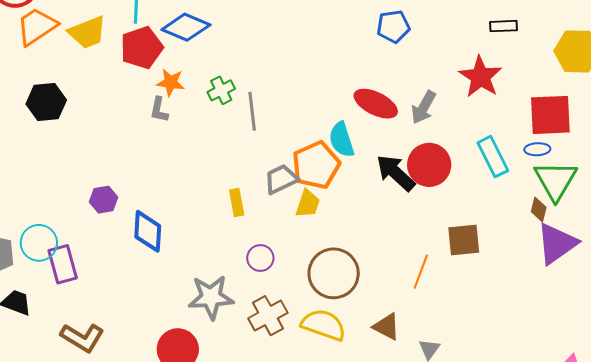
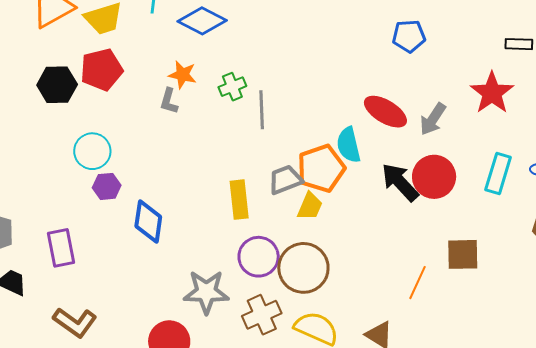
red pentagon: (142, 48) -> (101, 70), moved
cyan rectangle: (493, 157) -> (498, 173), turned 39
yellow rectangle: (237, 203) -> (239, 200), size x1.4
cyan circle: (39, 243) -> (92, 151), moved
purple circle: (260, 258) -> (259, 257), size x1.5
brown circle: (334, 273) -> (303, 268), moved

